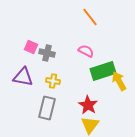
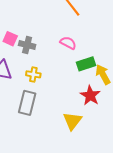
green rectangle: (103, 71) -> (86, 64), size x0.7
red star: (88, 105) -> (90, 96), moved

